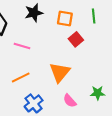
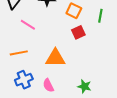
orange triangle: (60, 72) -> (55, 58), turned 35
pink semicircle: (70, 101) -> (48, 85), moved

